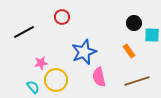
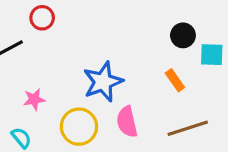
red circle: (62, 17) -> (42, 18), moved
yellow circle: (56, 80) -> (79, 127), moved

